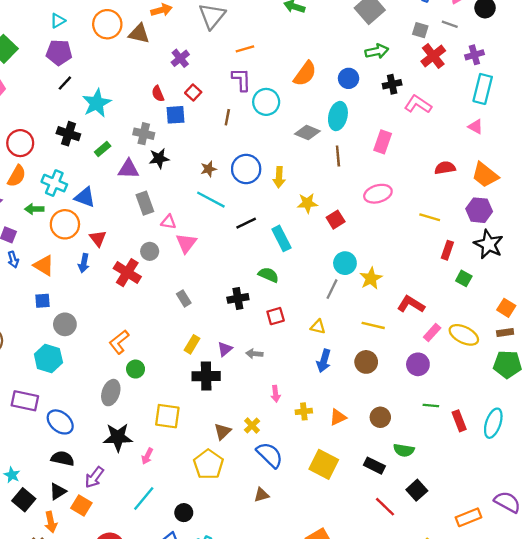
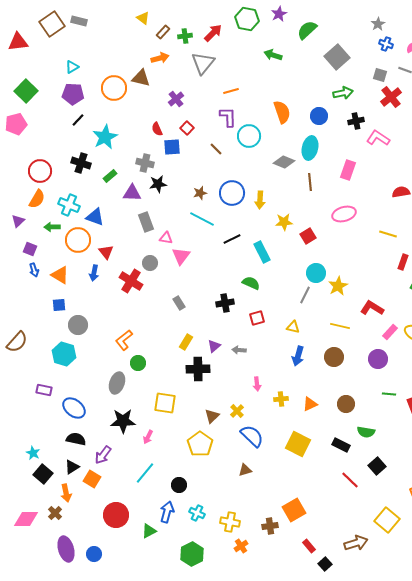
orange circle: (107, 24) -> (114, 88), moved
orange semicircle: (305, 74) -> (282, 112), turned -55
brown line: (227, 117) -> (216, 149), turned -56
purple rectangle: (25, 401) -> (44, 390), size x0.7

